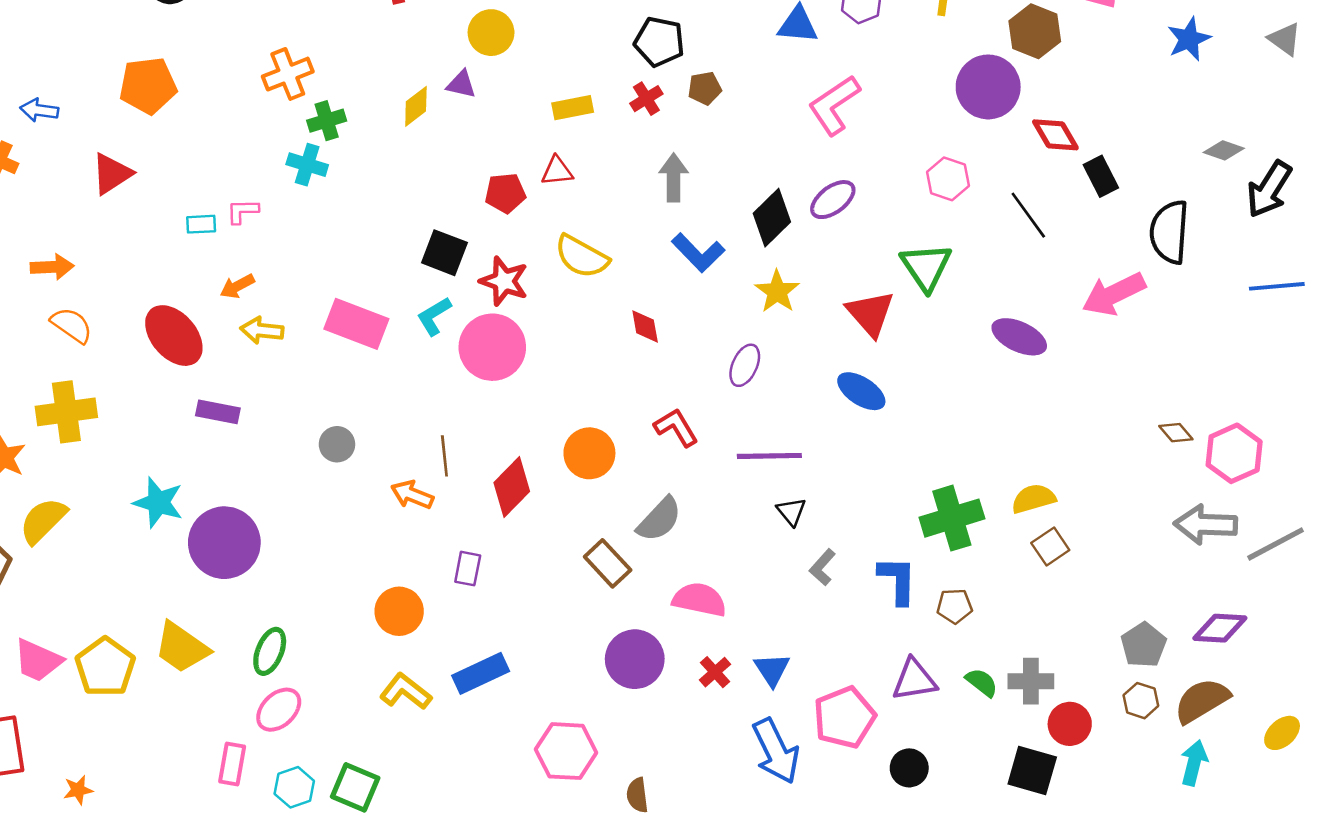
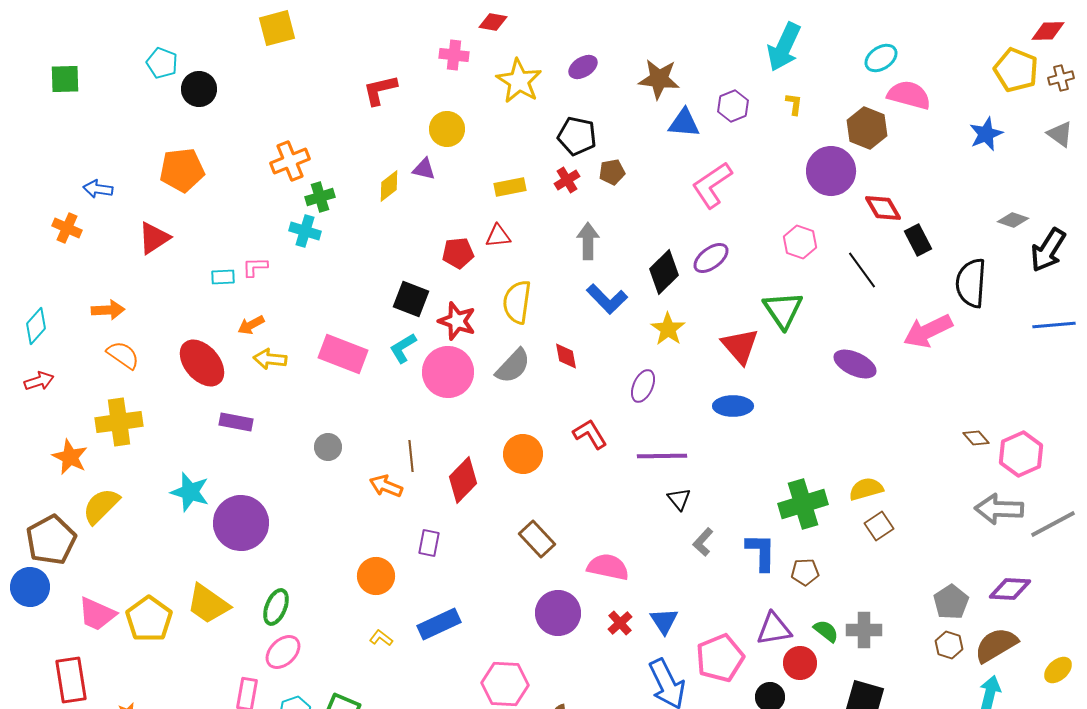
yellow semicircle: (582, 257) -> (517, 302), turned 69
blue ellipse: (861, 391) -> (733, 406), turned -33
gray semicircle: (659, 519) -> (513, 366), moved
yellow L-shape: (406, 692) -> (381, 638), size x0.6
red circle: (1070, 724) -> (800, 663), moved

